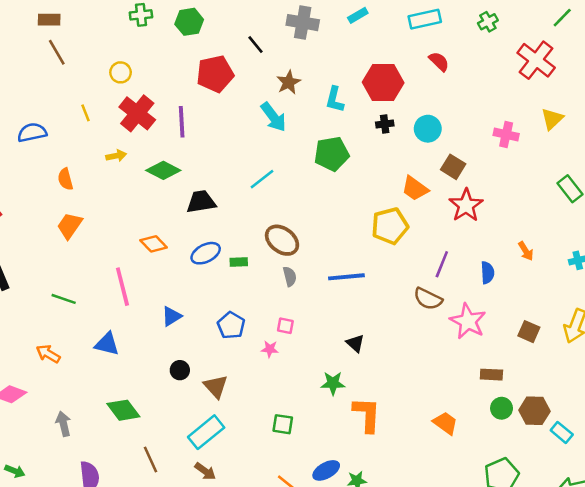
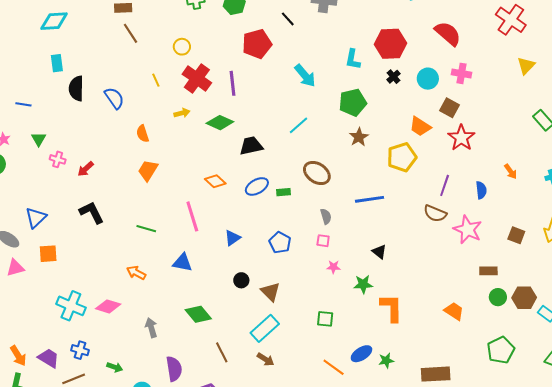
red semicircle: (439, 61) -> (448, 34), moved, size x1.6
brown star: (289, 82) -> (359, 137), moved
black cross: (385, 124) -> (393, 77), turned -32
blue semicircle: (32, 133) -> (114, 98), turned 70
pink cross: (506, 134) -> (461, 73), moved
gray semicircle: (290, 276) -> (326, 216), moved
pink star: (270, 349) -> (333, 267), moved

